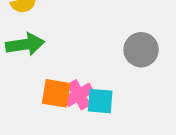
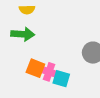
pink cross: (79, 95) -> (49, 72), turned 36

